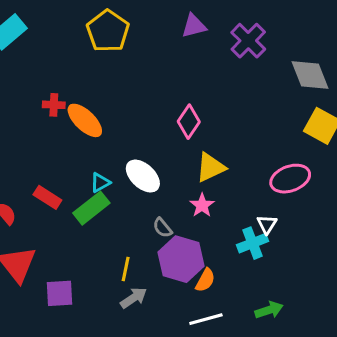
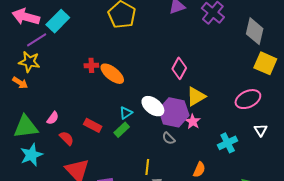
gray diamond: (310, 75) -> (255, 31), turned 40
green rectangle: (91, 208) -> (122, 130), size x0.7
white triangle: (267, 224) -> (261, 130), moved
purple hexagon: (181, 259) -> (174, 112), moved

